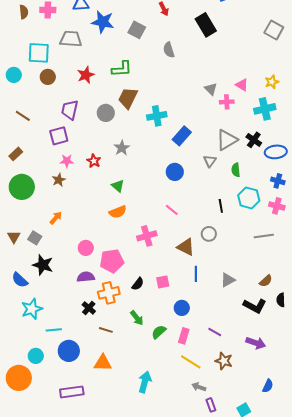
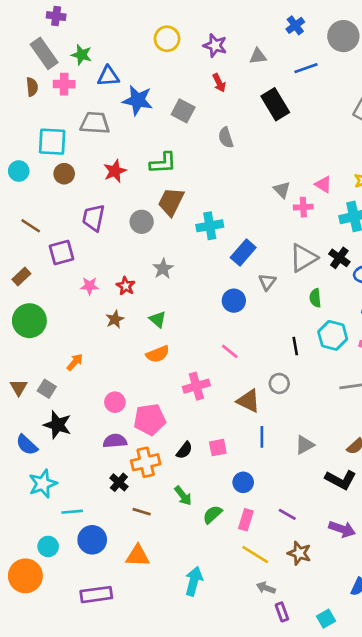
purple square: (59, 136) -> (61, 253), moved
gray triangle: (210, 161) -> (267, 282), moved
brown star: (59, 180) -> (115, 319), moved

